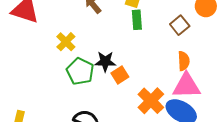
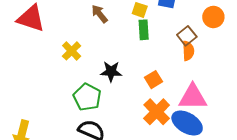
orange semicircle: (184, 61) -> (188, 51), moved
green pentagon: (80, 71) -> (87, 97), moved
orange square: (120, 75) -> (153, 80), moved

